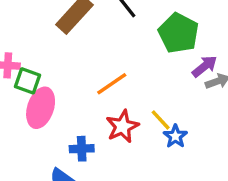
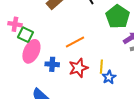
yellow line: (161, 120) -> (101, 67), turned 40
blue cross: (82, 149) -> (52, 64), moved

